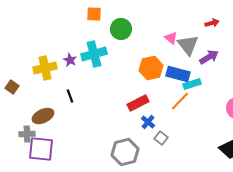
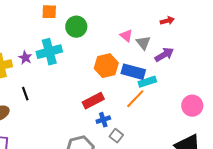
gray triangle: (188, 45) -> (143, 43), size x0.7
blue cross: (148, 122) -> (103, 120), turned 32

